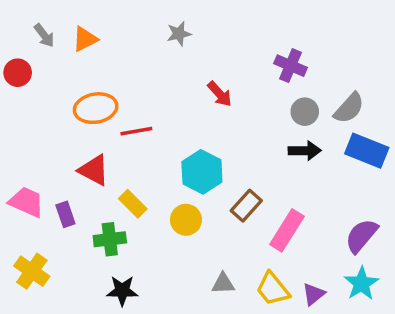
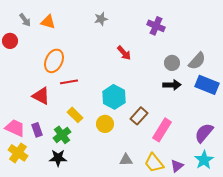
orange triangle: (85, 39) -> (48, 22), turned 42
purple cross: (291, 66) -> (156, 26), moved
orange ellipse: (96, 108) -> (54, 61), turned -55
red line: (136, 131) -> (69, 82), moved
red triangle: (94, 170) -> (41, 96), moved
pink trapezoid: (26, 202) -> (15, 128), moved
purple rectangle: (65, 214) -> (37, 130), moved
green cross: (110, 239) -> (62, 135), turned -30
black star: (122, 291) -> (58, 158), moved

